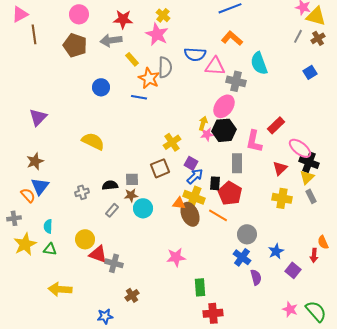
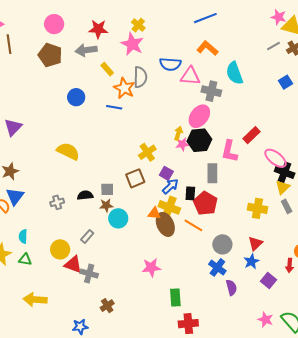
gray line: (298, 36) -> (274, 46), turned 32
red triangle: (280, 168) -> (255, 243), moved
gray rectangle: (112, 210) -> (87, 236), moved

